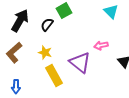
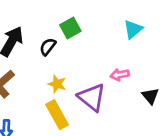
cyan triangle: (111, 12) -> (133, 29), turned 35
yellow star: (45, 53) -> (57, 84), moved

